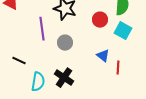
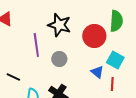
red circle: (100, 20) -> (94, 36), size x1.5
cyan square: (123, 31) -> (115, 60), moved

